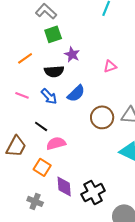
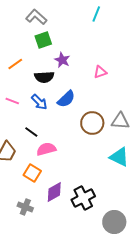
purple diamond: (64, 186) -> (54, 192), turned 65

